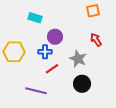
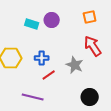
purple circle: (55, 37) -> (52, 20), moved
red arrow: (96, 40) -> (93, 46), size x1.5
black circle: (82, 84) -> (90, 97), moved

